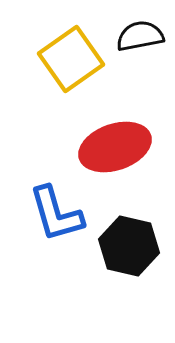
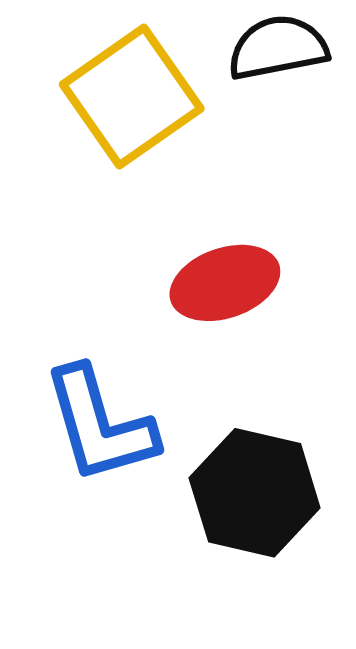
red ellipse: (115, 147) -> (225, 283), size x0.7

